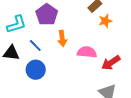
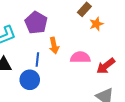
blue line: (35, 46) -> (37, 59), moved, turned 56

